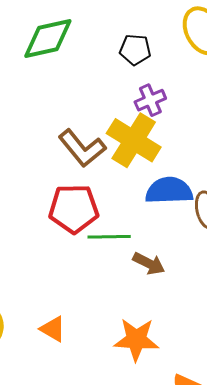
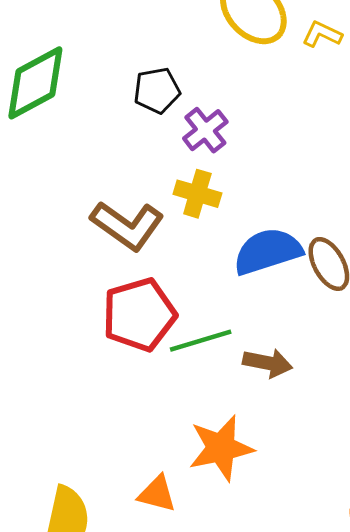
black pentagon: (135, 50) -> (157, 90), moved
yellow cross: (134, 140) -> (197, 194), size x0.6
orange star: (136, 340) -> (221, 448), moved

